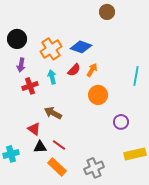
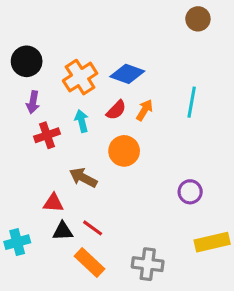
brown circle: (107, 12) -> (198, 19), moved
cyan line: (136, 76) -> (192, 102), moved
orange circle: (98, 95) -> (124, 151), moved
red triangle: (34, 129) -> (53, 203), turned -32
gray cross: (94, 168) -> (148, 264), turned 30

